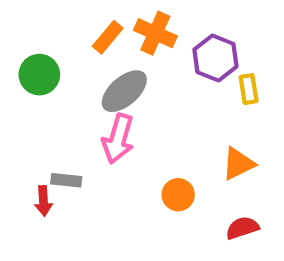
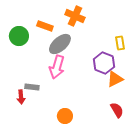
orange rectangle: (108, 37) -> (45, 26), moved, turned 70
purple hexagon: (215, 58) -> (104, 63), moved
orange circle: (178, 195) -> (65, 116), moved
red semicircle: (242, 228) -> (117, 110), turned 77

